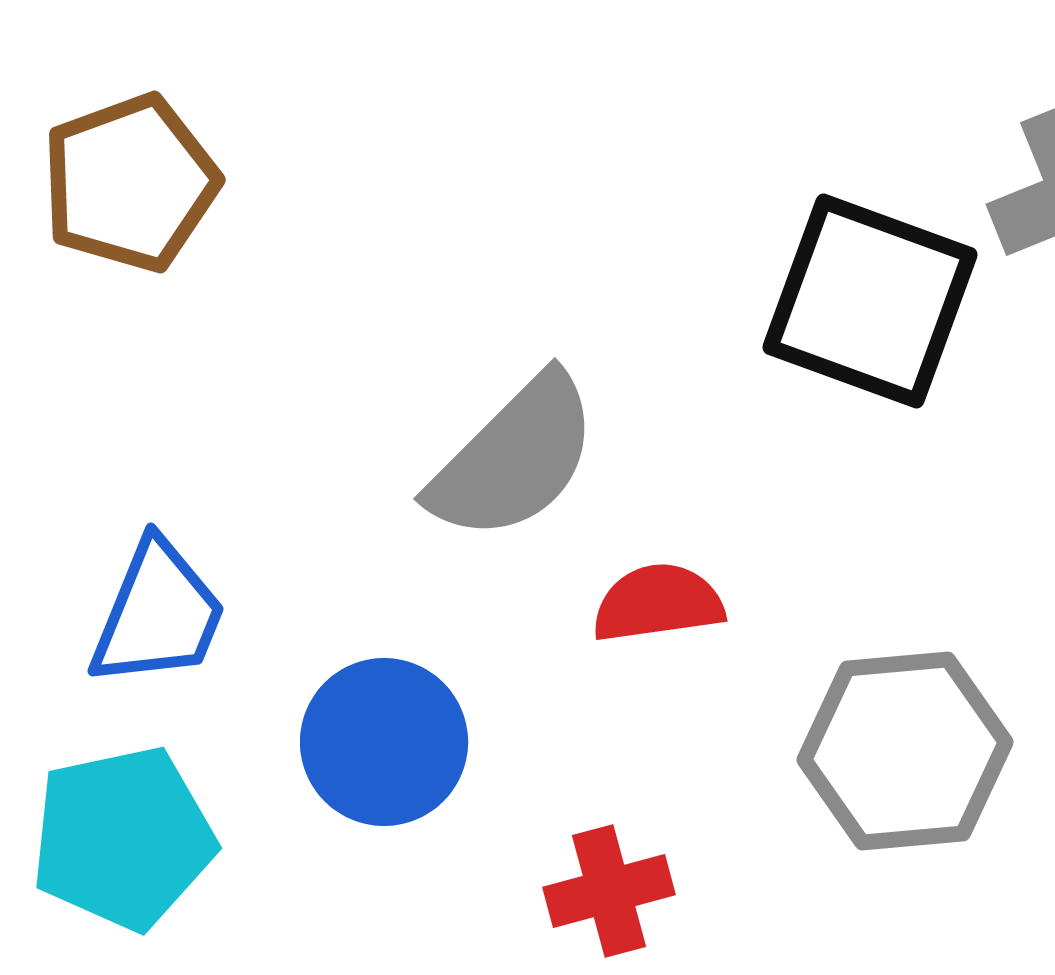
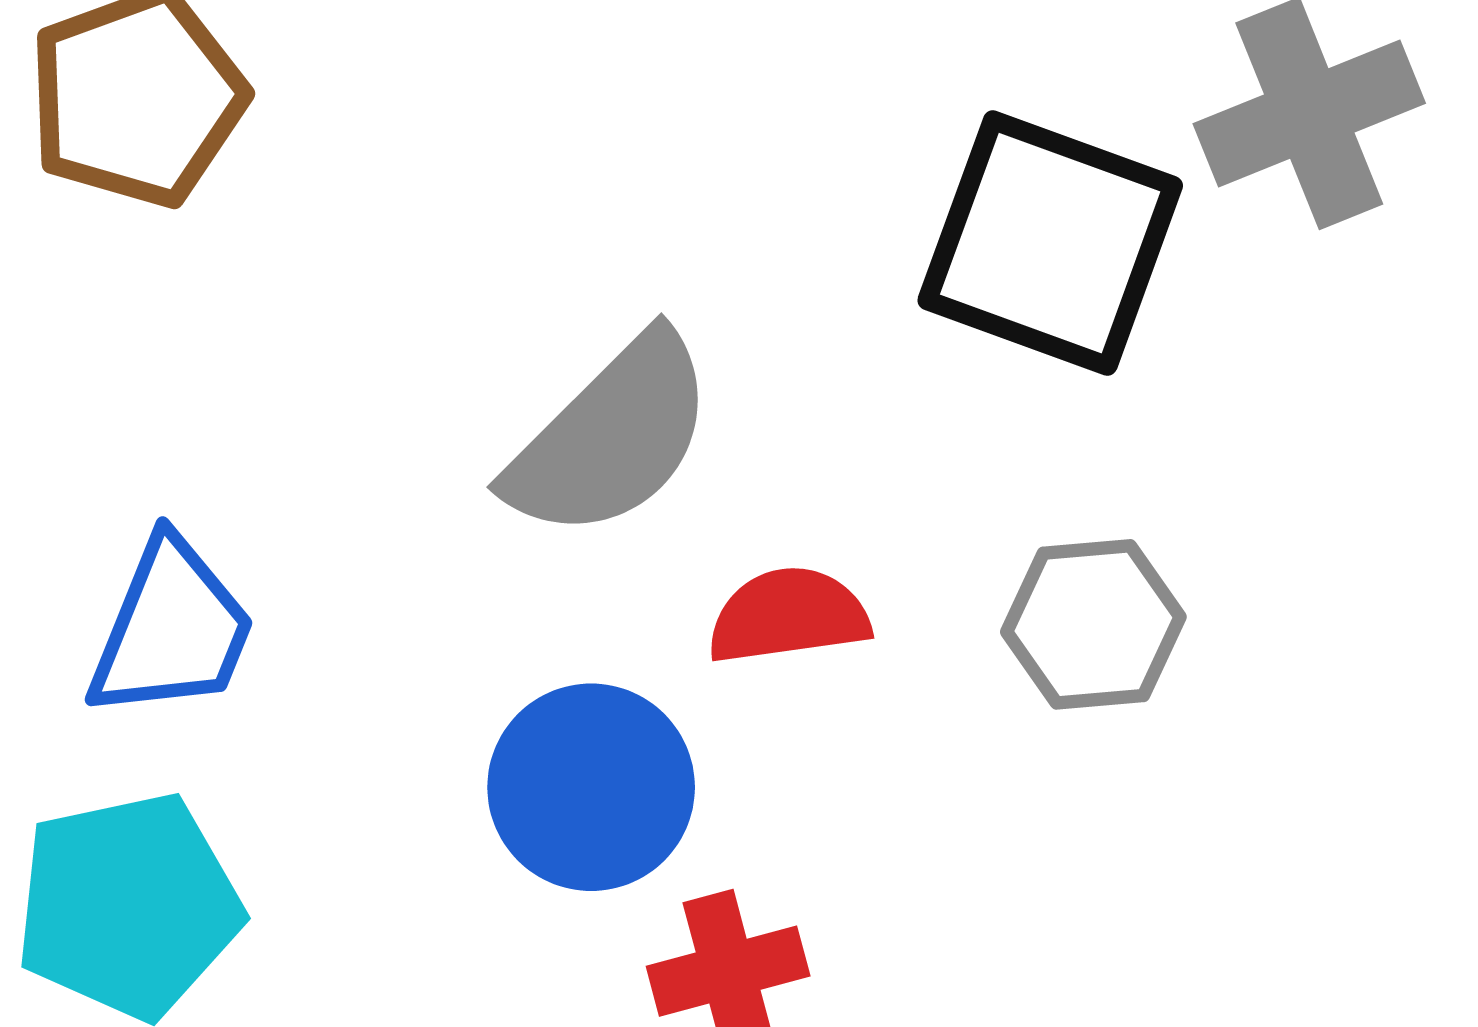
blue circle: (384, 742) -> (591, 787), moved
gray hexagon: (905, 751) -> (1093, 624), moved, size x0.7

